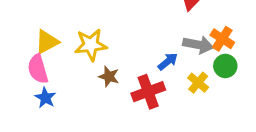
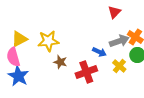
gray arrow: (198, 45) -> (119, 41), turned -30
blue arrow: (168, 61) -> (99, 52), turned 64
blue star: (45, 98) -> (18, 76), size x1.5

